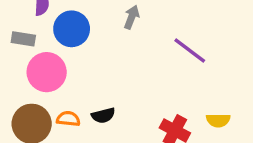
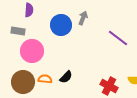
blue circle: (72, 29) -> (61, 25), moved
black semicircle: (103, 115) -> (66, 77), turned -32

